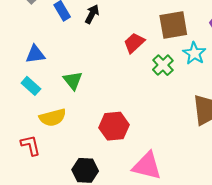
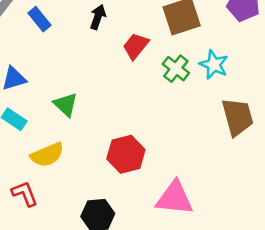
black arrow: (92, 14) -> (98, 17), moved
cyan star: (194, 53) -> (214, 65), moved

